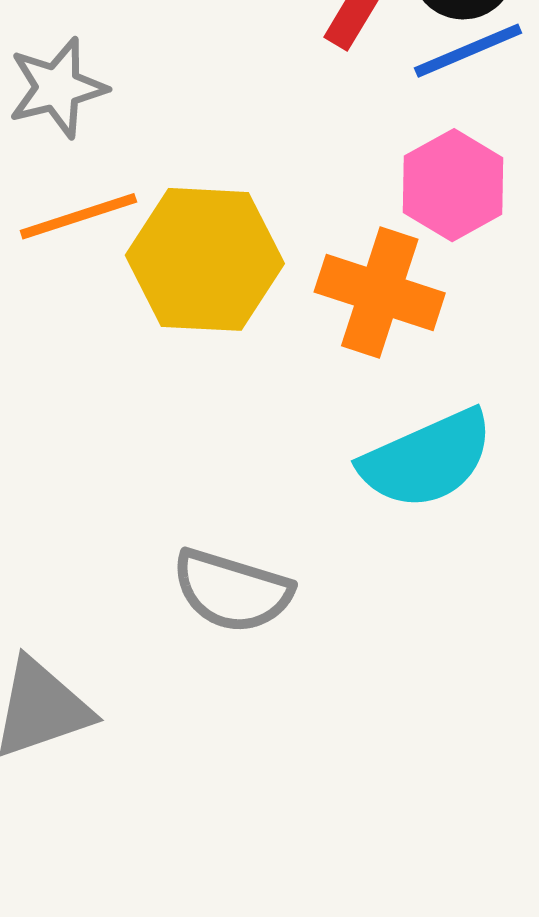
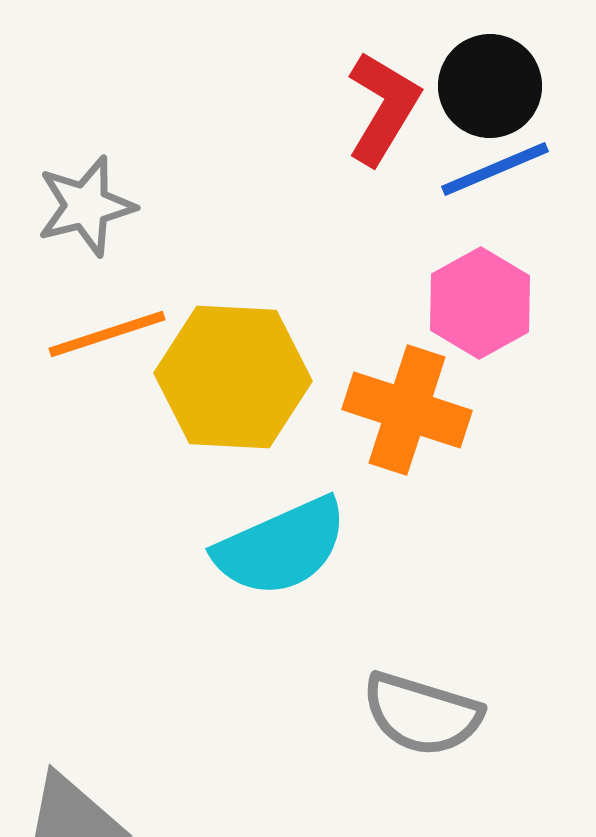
cyan semicircle: (427, 459) -> (281, 547), moved
gray semicircle: (232, 591) -> (422, 714), moved

